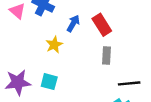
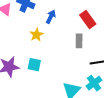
red rectangle: (102, 25) -> (88, 19), moved

